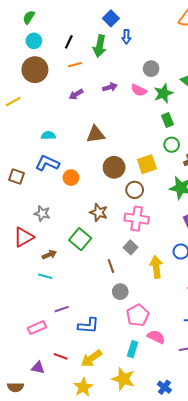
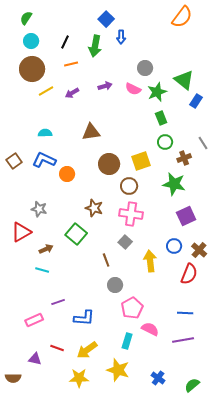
yellow line: (13, 102) -> (46, 91), moved
brown square: (16, 177) -> (14, 161), moved, turned 35
yellow star: (83, 387) -> (79, 378), turned 30

